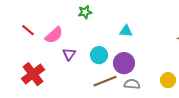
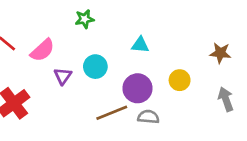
cyan circle: (99, 55) -> (95, 67), moved
yellow circle: (168, 80) -> (180, 80), moved

